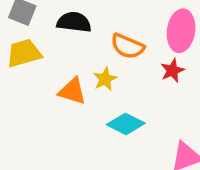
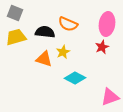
black semicircle: (74, 22) -> (45, 32), moved
orange semicircle: (127, 46) -> (68, 24), moved

